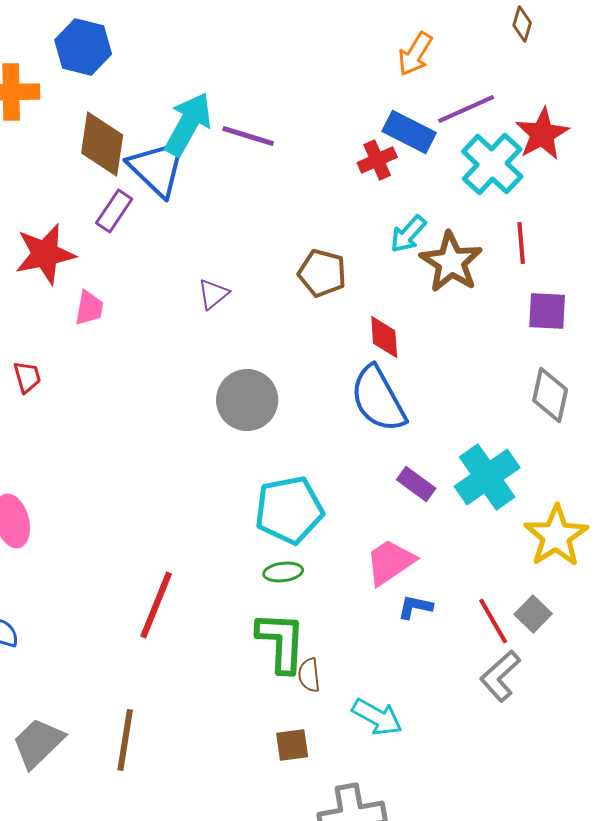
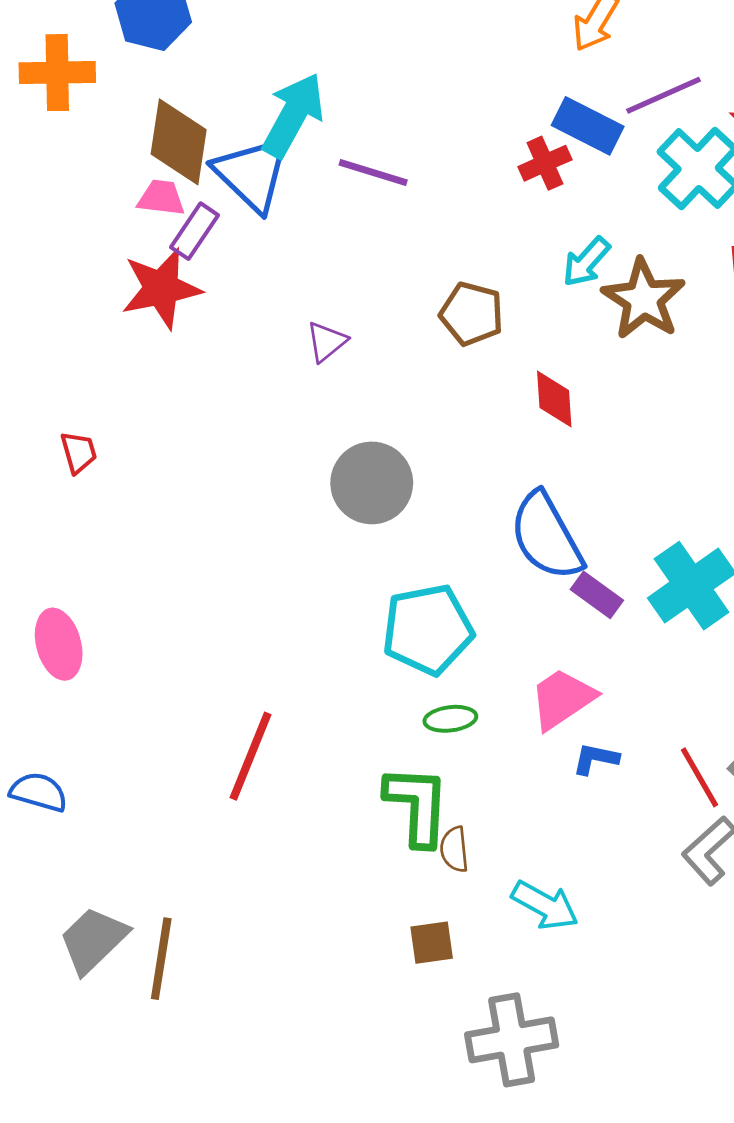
purple line: (248, 136) -> (373, 173), moved
red star: (45, 254) -> (161, 288), moved
pink trapezoid: (89, 308) -> (161, 198), moved, turned -93
blue semicircle: (378, 399) -> (546, 536), moved
green ellipse: (283, 572) -> (450, 719), moved
brown line: (125, 740) -> (161, 959), moved

